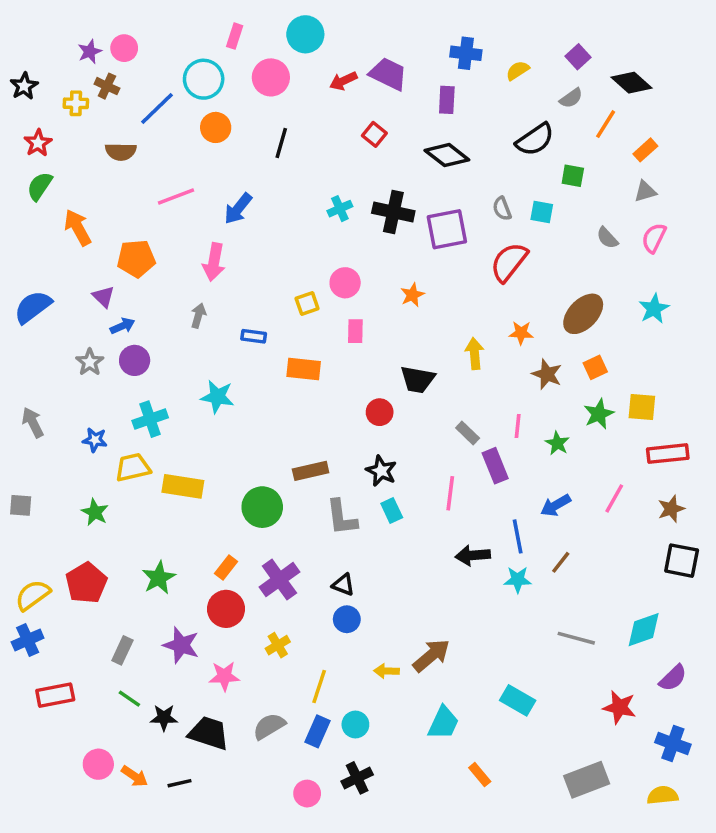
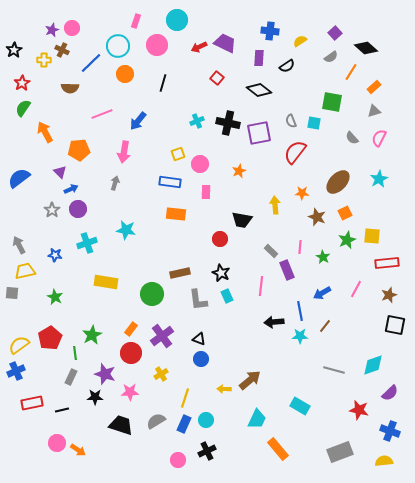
black semicircle: (535, 140) -> (287, 66), moved, size x0.7
green square: (573, 176) -> (332, 102), size x1.5
yellow square: (307, 303) -> (178, 154), moved
blue rectangle: (254, 336) -> (170, 182), moved, size x1.5
yellow trapezoid: (133, 467) -> (25, 271), moved
green line: (129, 699) -> (75, 353), moved, turned 48
black star: (164, 718) -> (95, 397), moved
orange rectangle: (480, 775) -> (278, 449), size x1.6
black line: (179, 783) -> (62, 410), moved

